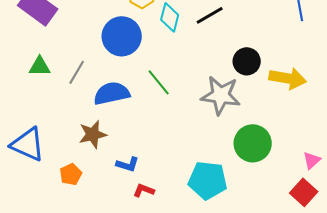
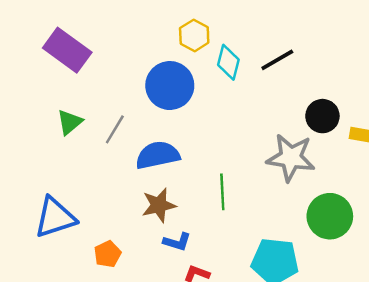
green triangle: (40, 66) -> (70, 122), turned -40
green line: (159, 82) -> (222, 192), moved, turned 36
brown star: (93, 134) -> (159, 205), moved
blue triangle: (28, 144) -> (55, 217), turned -42

